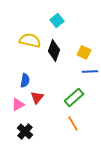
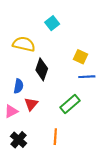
black diamond: (54, 50) -> (42, 69), moved
orange line: (73, 123) -> (55, 137), moved, turned 35

